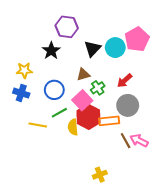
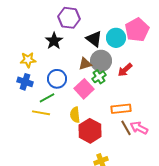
black triangle: (93, 49) -> (94, 39), turned -36
gray circle: (128, 105) -> (101, 61), moved
green line: (59, 113) -> (47, 98), moved
red hexagon: (88, 117) -> (90, 131), moved
orange rectangle: (109, 121) -> (121, 109), moved

